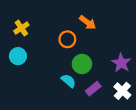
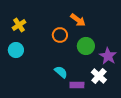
green circle: (82, 64) -> (86, 46), moved
purple rectangle: (93, 89) -> (77, 85), moved, turned 40
white cross: (122, 91) -> (99, 76), moved

